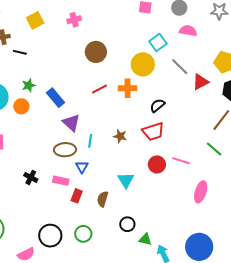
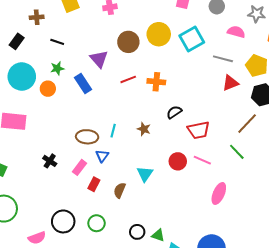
pink semicircle: (188, 31) -> (236, 32), moved
cyan square: (158, 42) -> (192, 39), size x1.4
black line: (20, 52) -> (57, 42), moved
yellow circle: (143, 64) -> (159, 34), moved
gray line: (180, 67) -> (223, 59), moved, turned -36
black semicircle: (157, 105) -> (174, 112), moved
purple triangle: (71, 123) -> (99, 59), moved
red trapezoid: (153, 131) -> (199, 130), moved
pink rectangle: (61, 181) -> (80, 167), turned -70
black circle: (127, 224) -> (137, 232), moved

